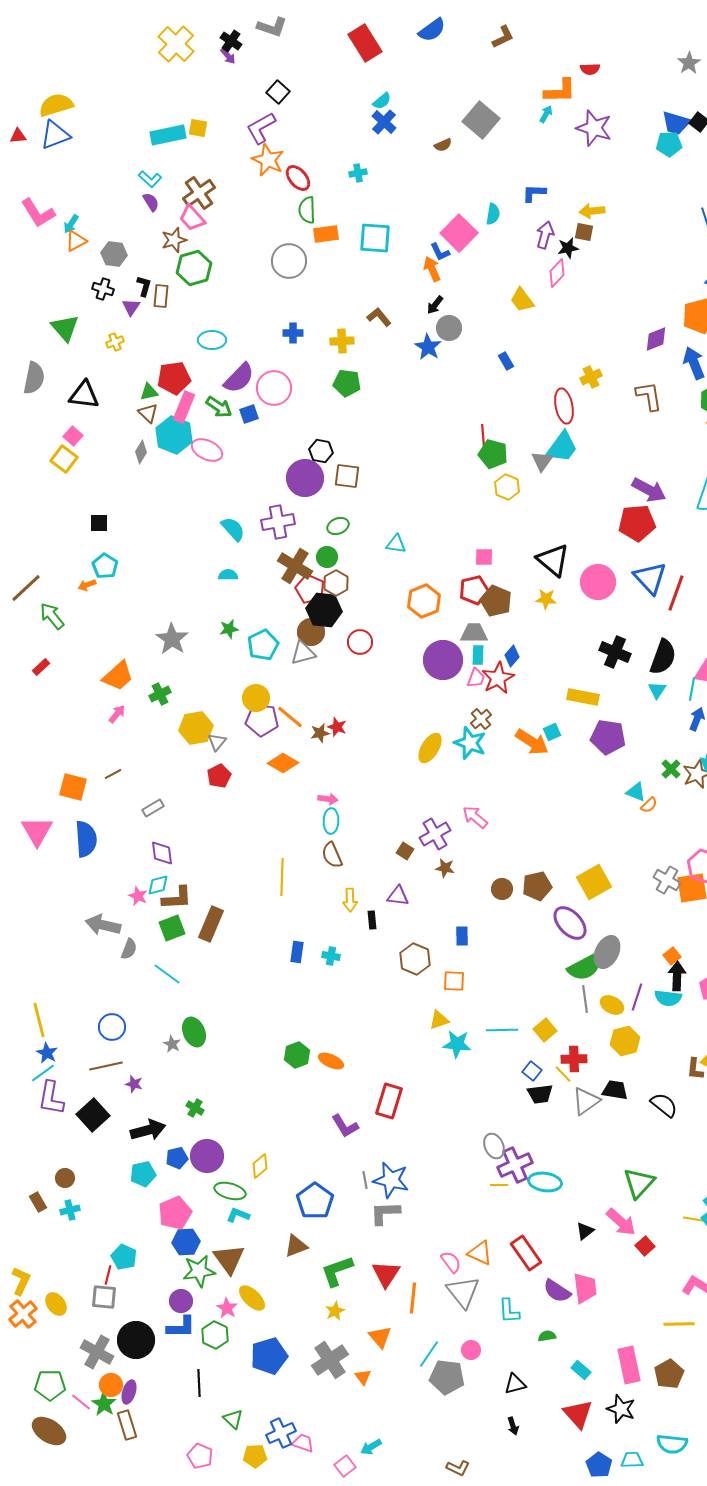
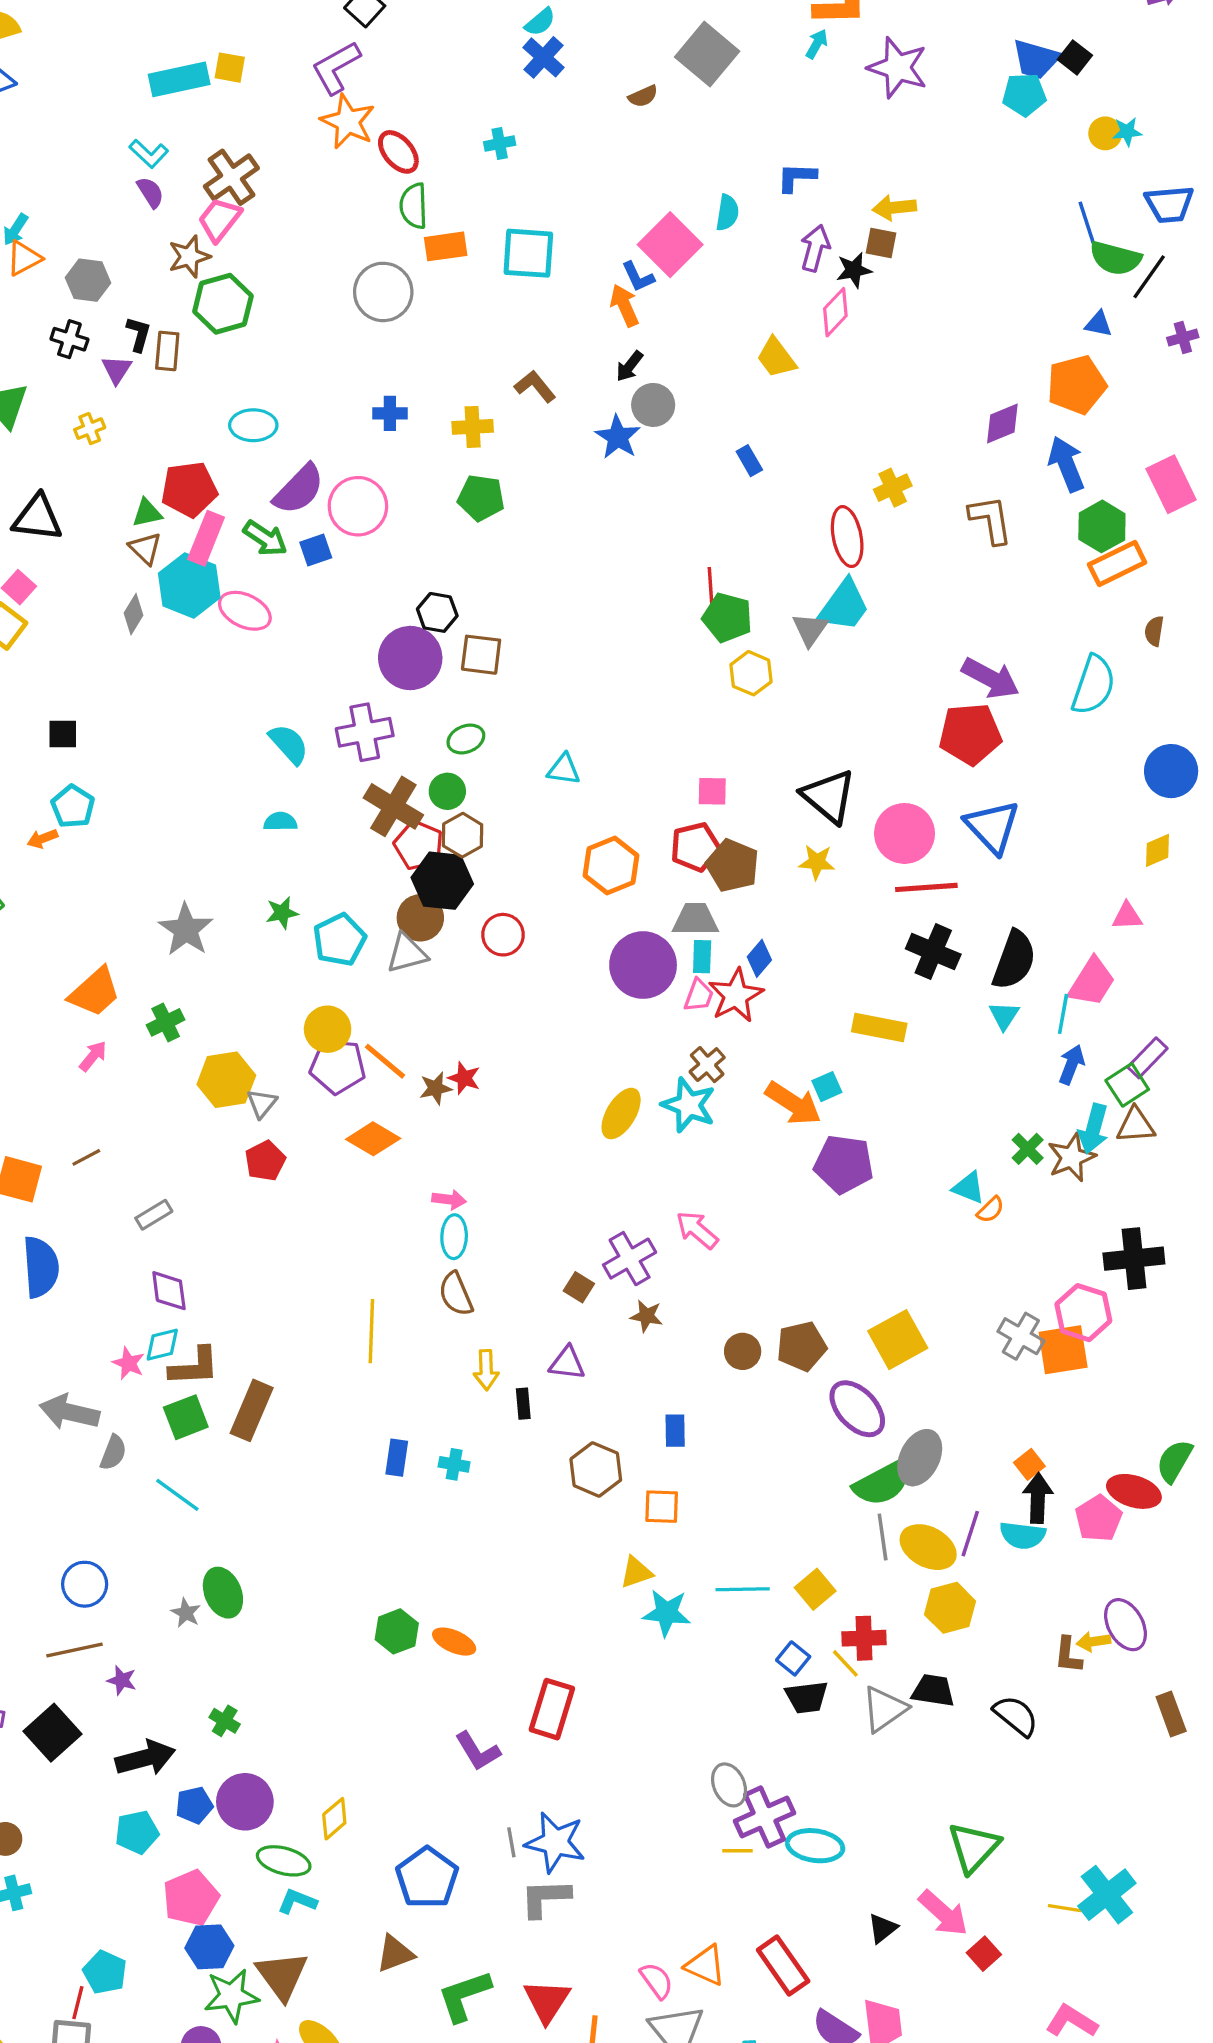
pink trapezoid: (192, 218) -> (220, 219), turned 80
red line: (676, 593) -> (926, 887), moved, turned 66
purple pentagon: (608, 737) -> (844, 1164), moved
yellow ellipse: (612, 1005) -> (928, 1547), size x1.4

